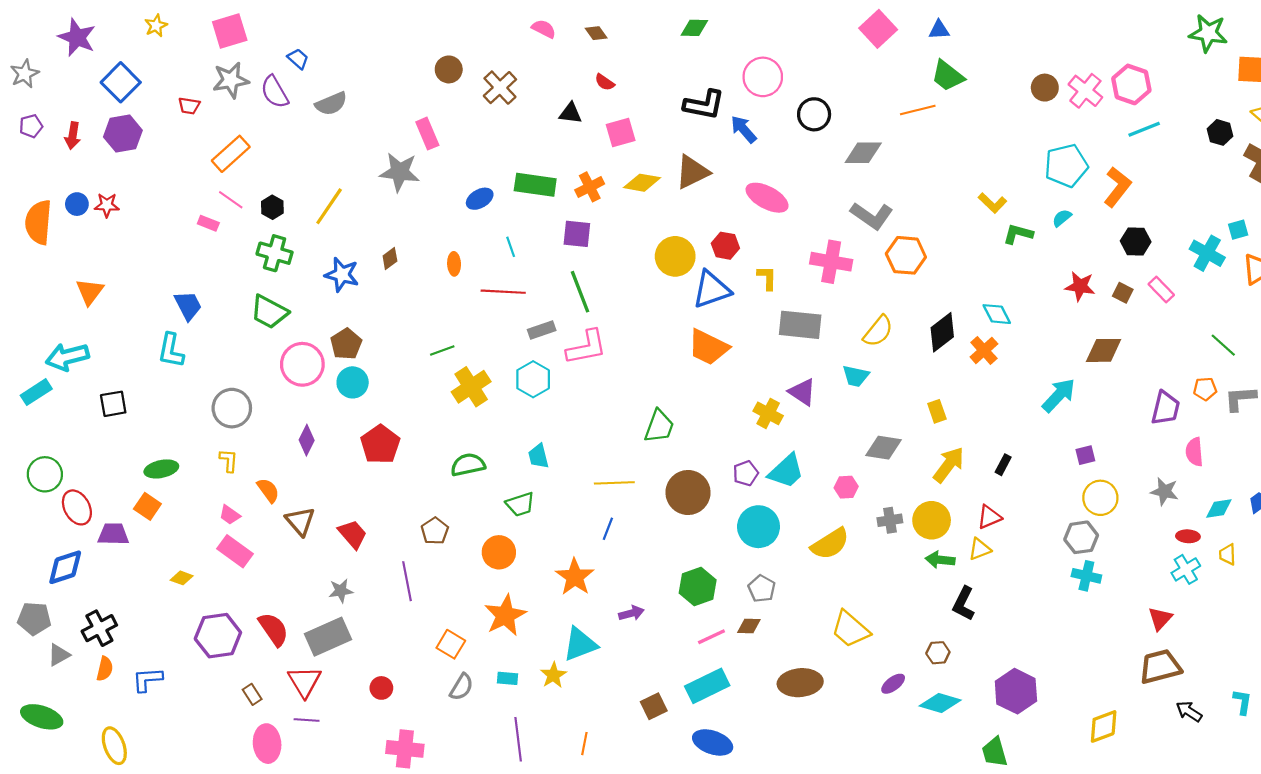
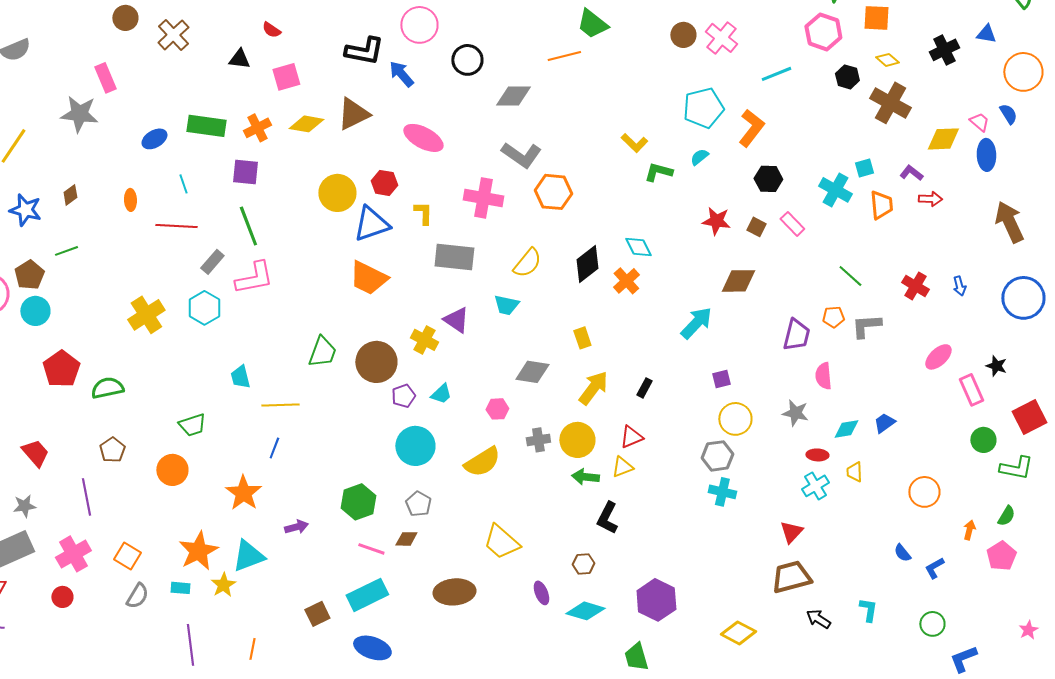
pink hexagon: (1131, 84) -> (823, 32), moved
gray rectangle: (542, 330) -> (212, 262), turned -30
green line: (442, 350) -> (66, 251), moved
cyan trapezoid: (538, 456) -> (240, 377), moved
green semicircle: (468, 465) -> (107, 388), moved
cyan trapezoid: (786, 471) -> (441, 394), size x0.6
brown circle: (688, 492) -> (376, 362), moved
orange star: (505, 615) -> (198, 551), moved
pink line: (711, 637) -> (371, 549), turned 44
purple ellipse: (893, 684) -> (541, 593), turned -75
yellow diamond: (1104, 726) -> (738, 633), turned 48
pink cross: (405, 749) -> (73, 554), moved, turned -36

